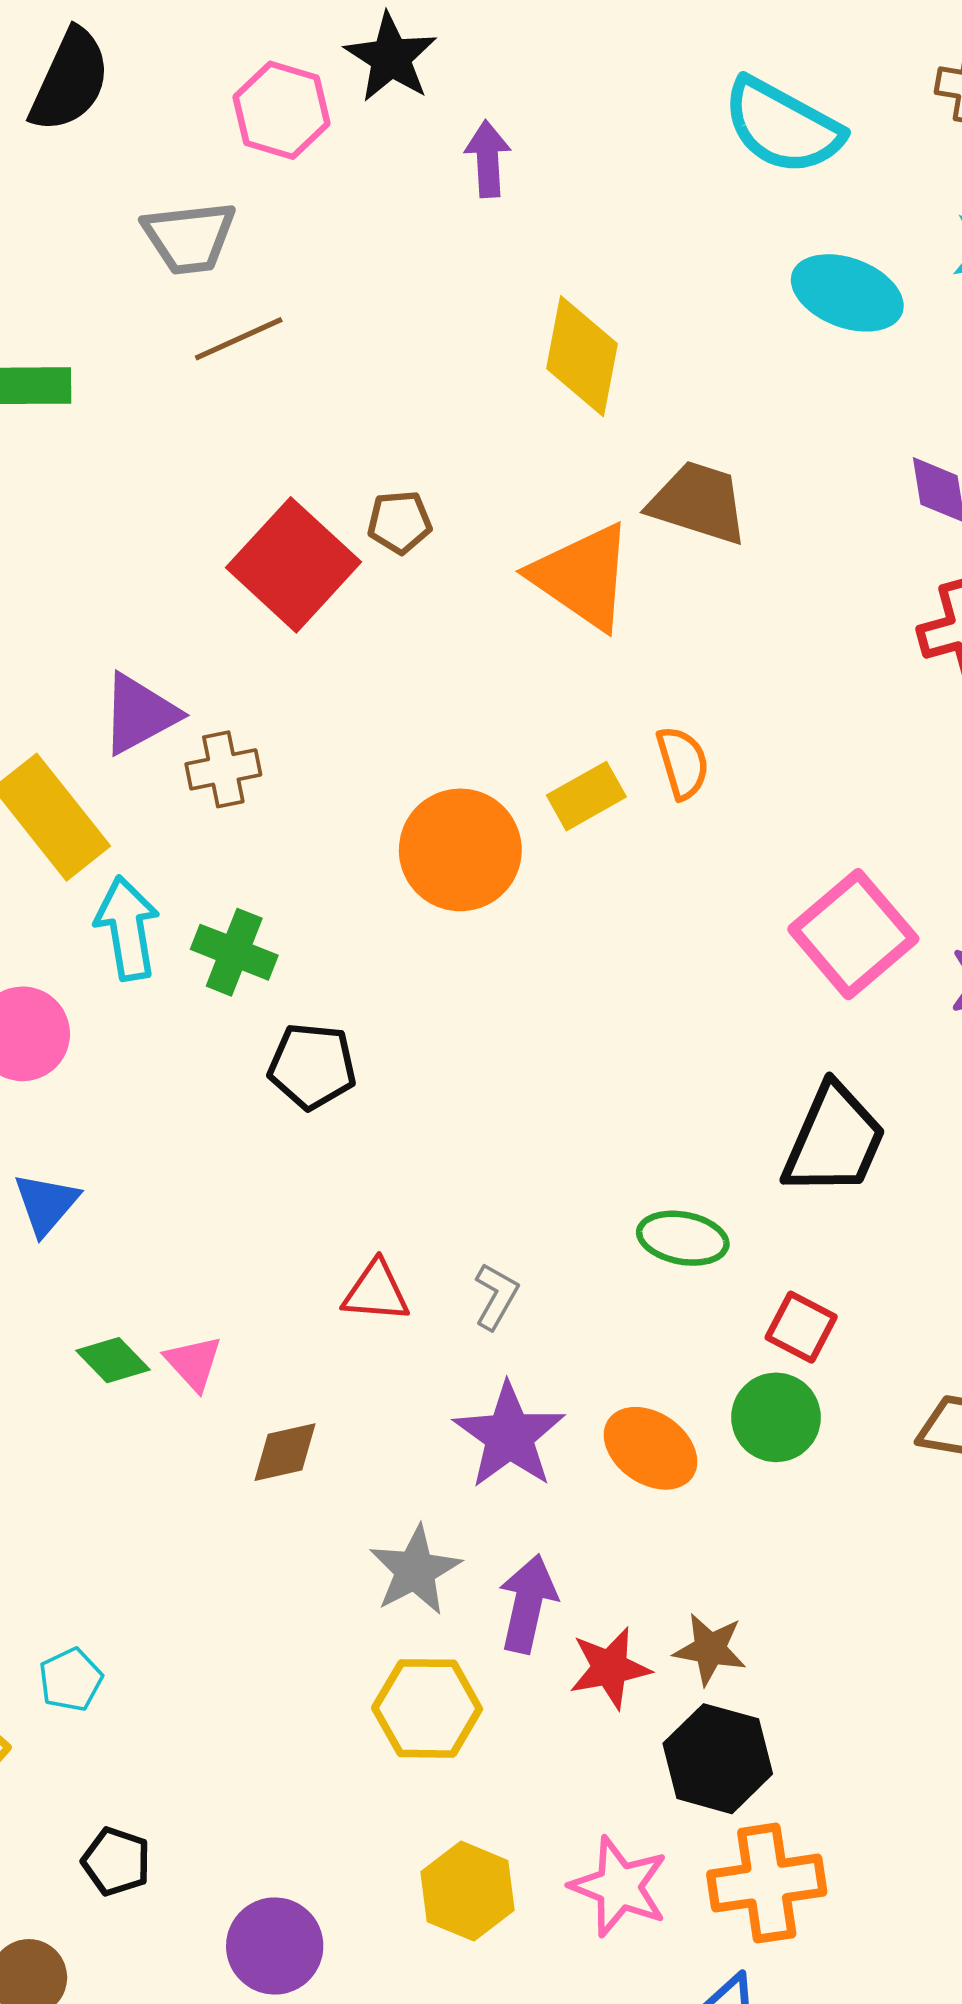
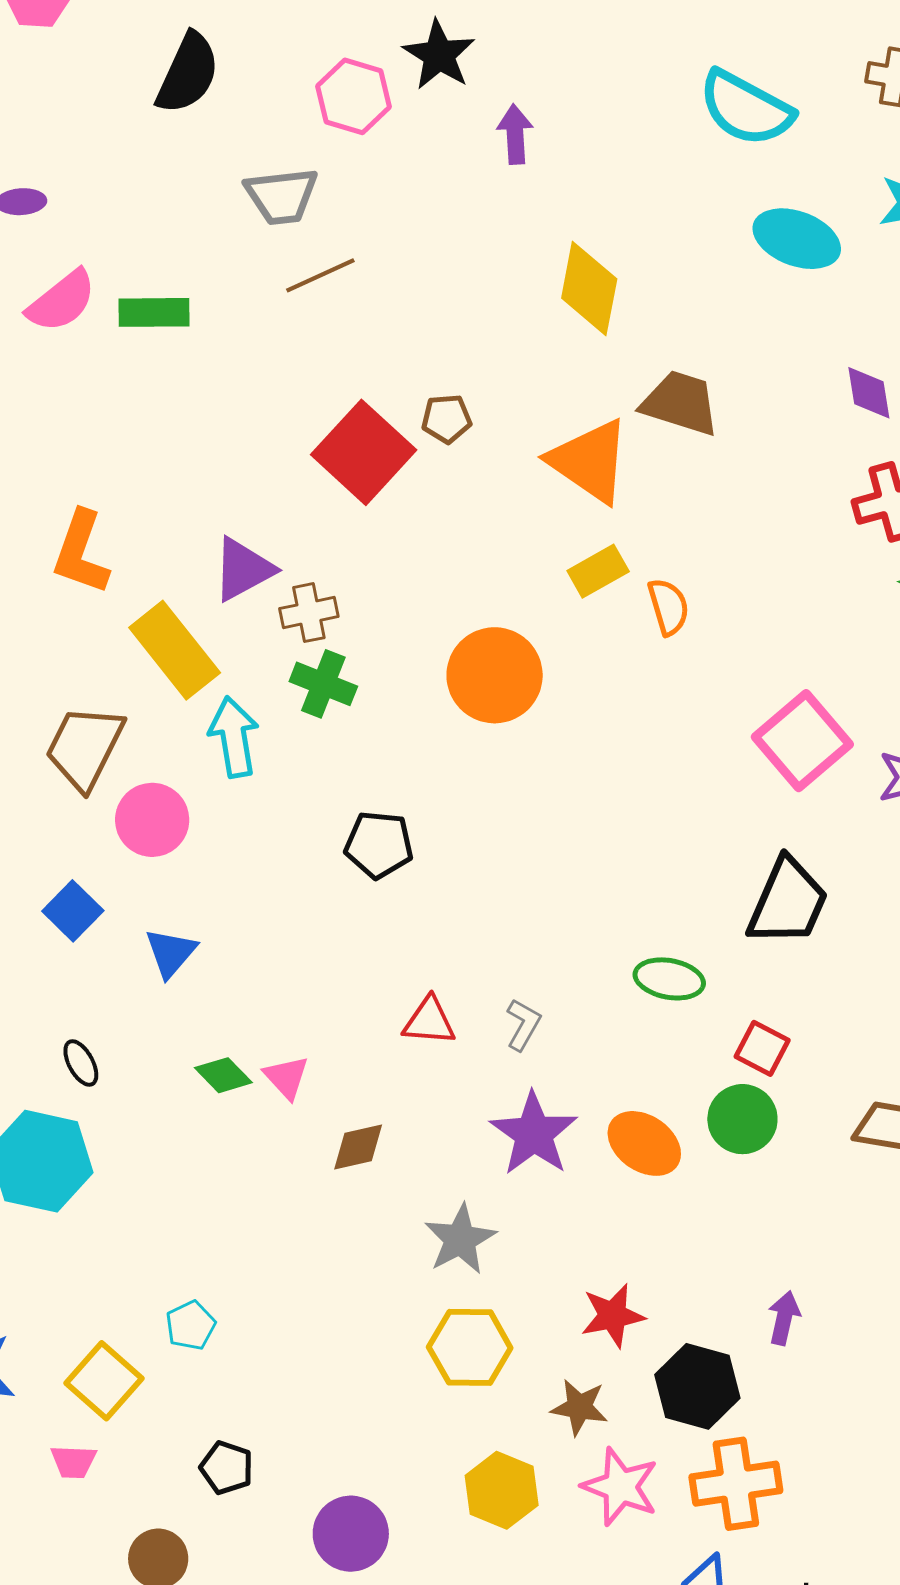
yellow rectangle: (586, 796) -> (598, 571), moved
green cross: (234, 952) -> (323, 684), moved
purple arrow: (528, 1604) -> (784, 1318), moved, size x0.7
brown star: (710, 1649) -> (579, 1407), moved

